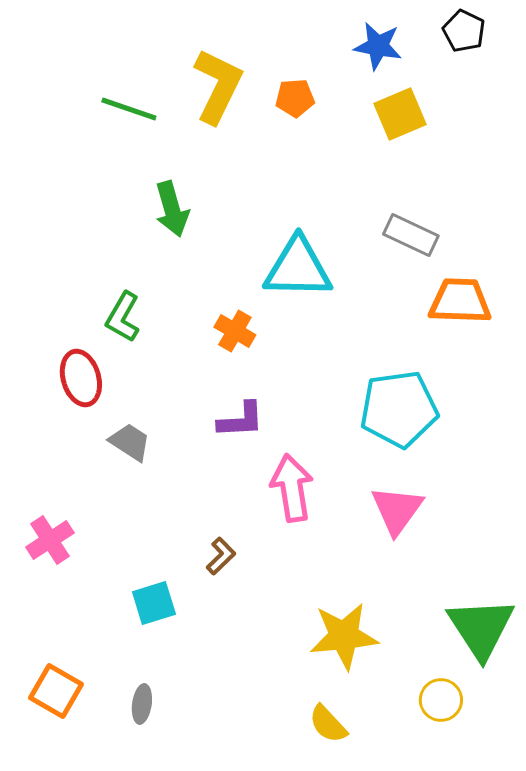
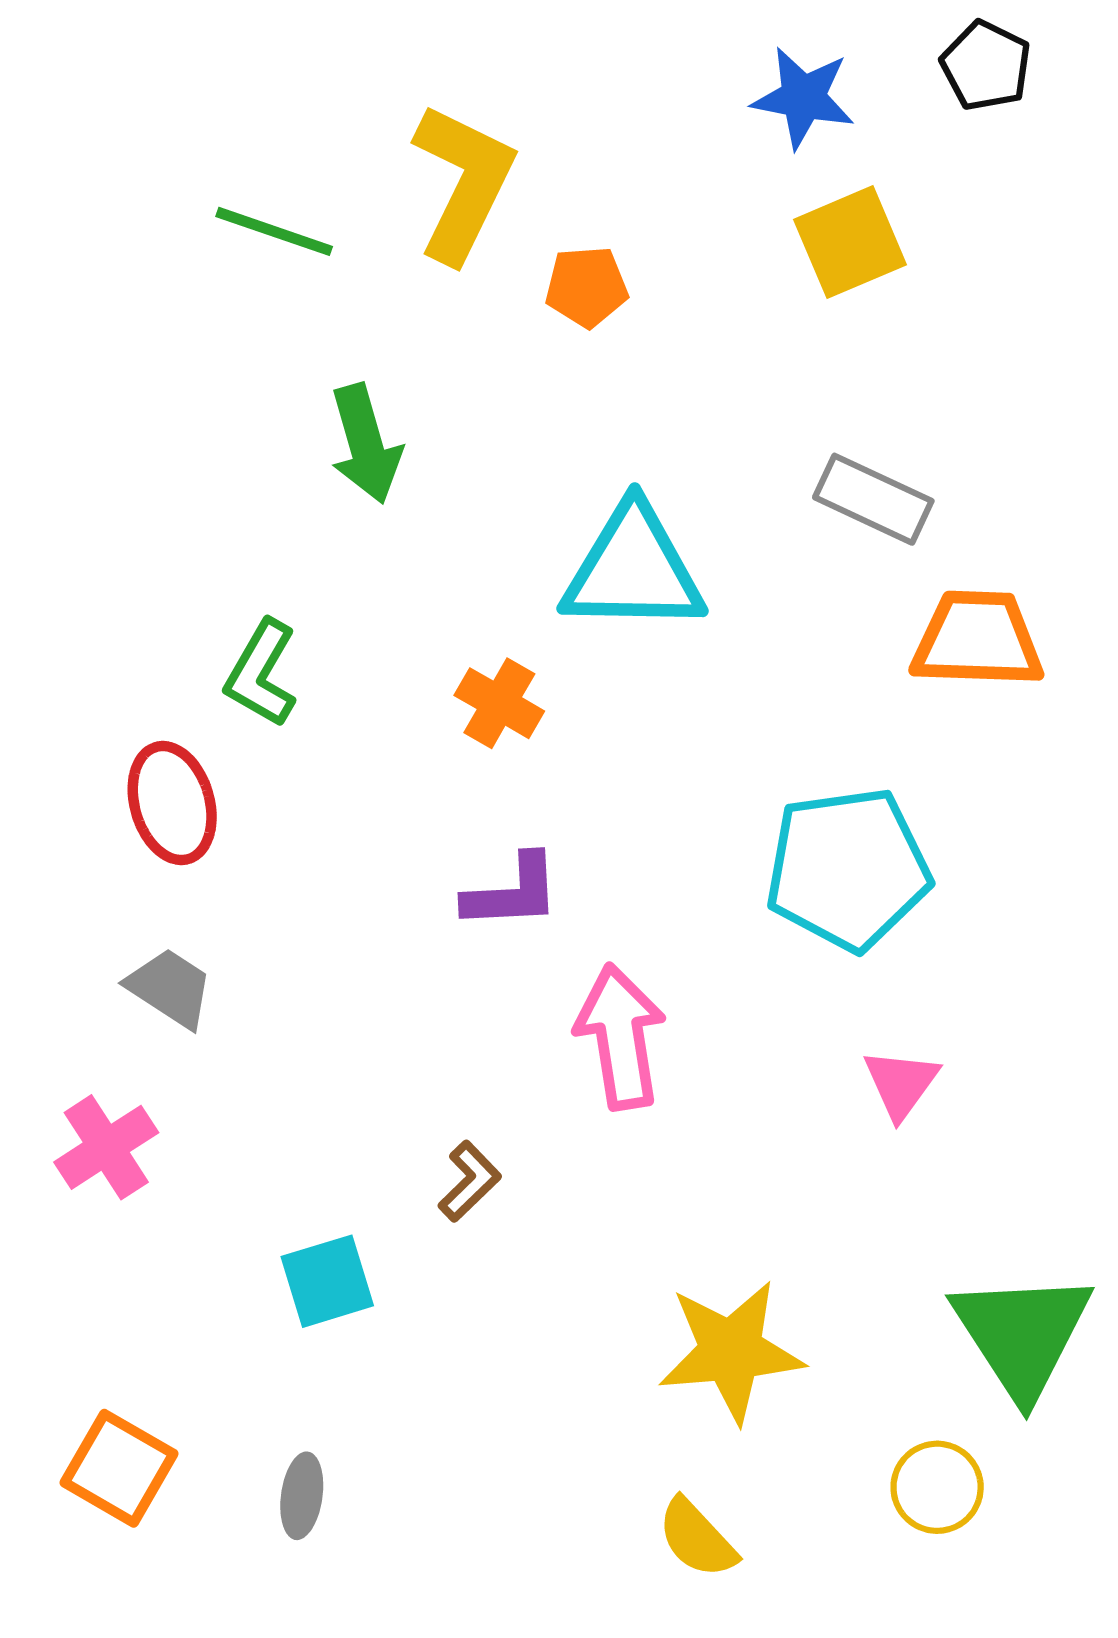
orange pentagon: (295, 98) -> (586, 287), moved
gray trapezoid: (130, 442) -> (170, 988), moved
pink triangle: (397, 510) -> (901, 1084), moved, size x0.7

